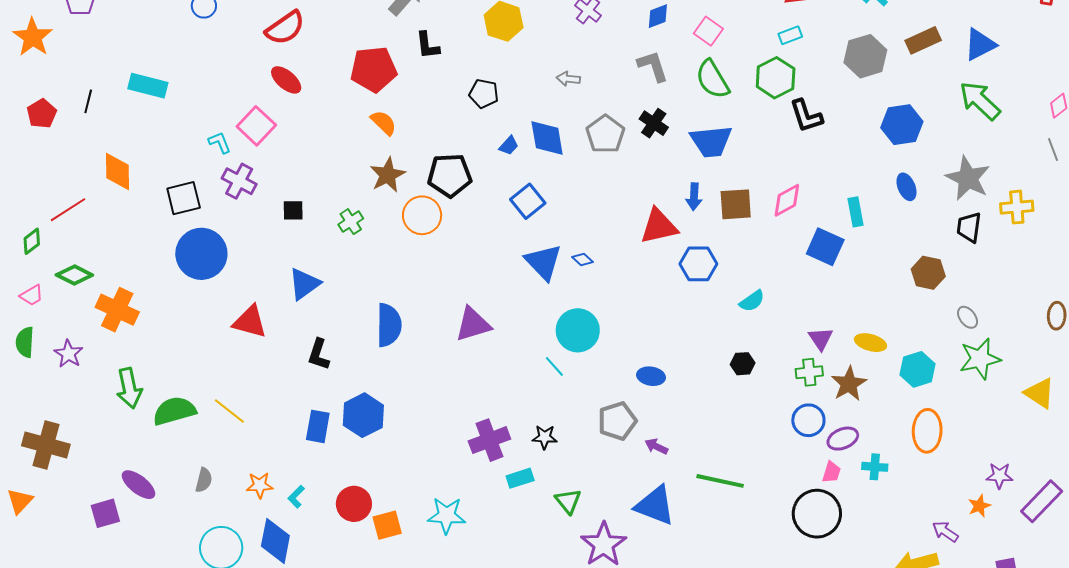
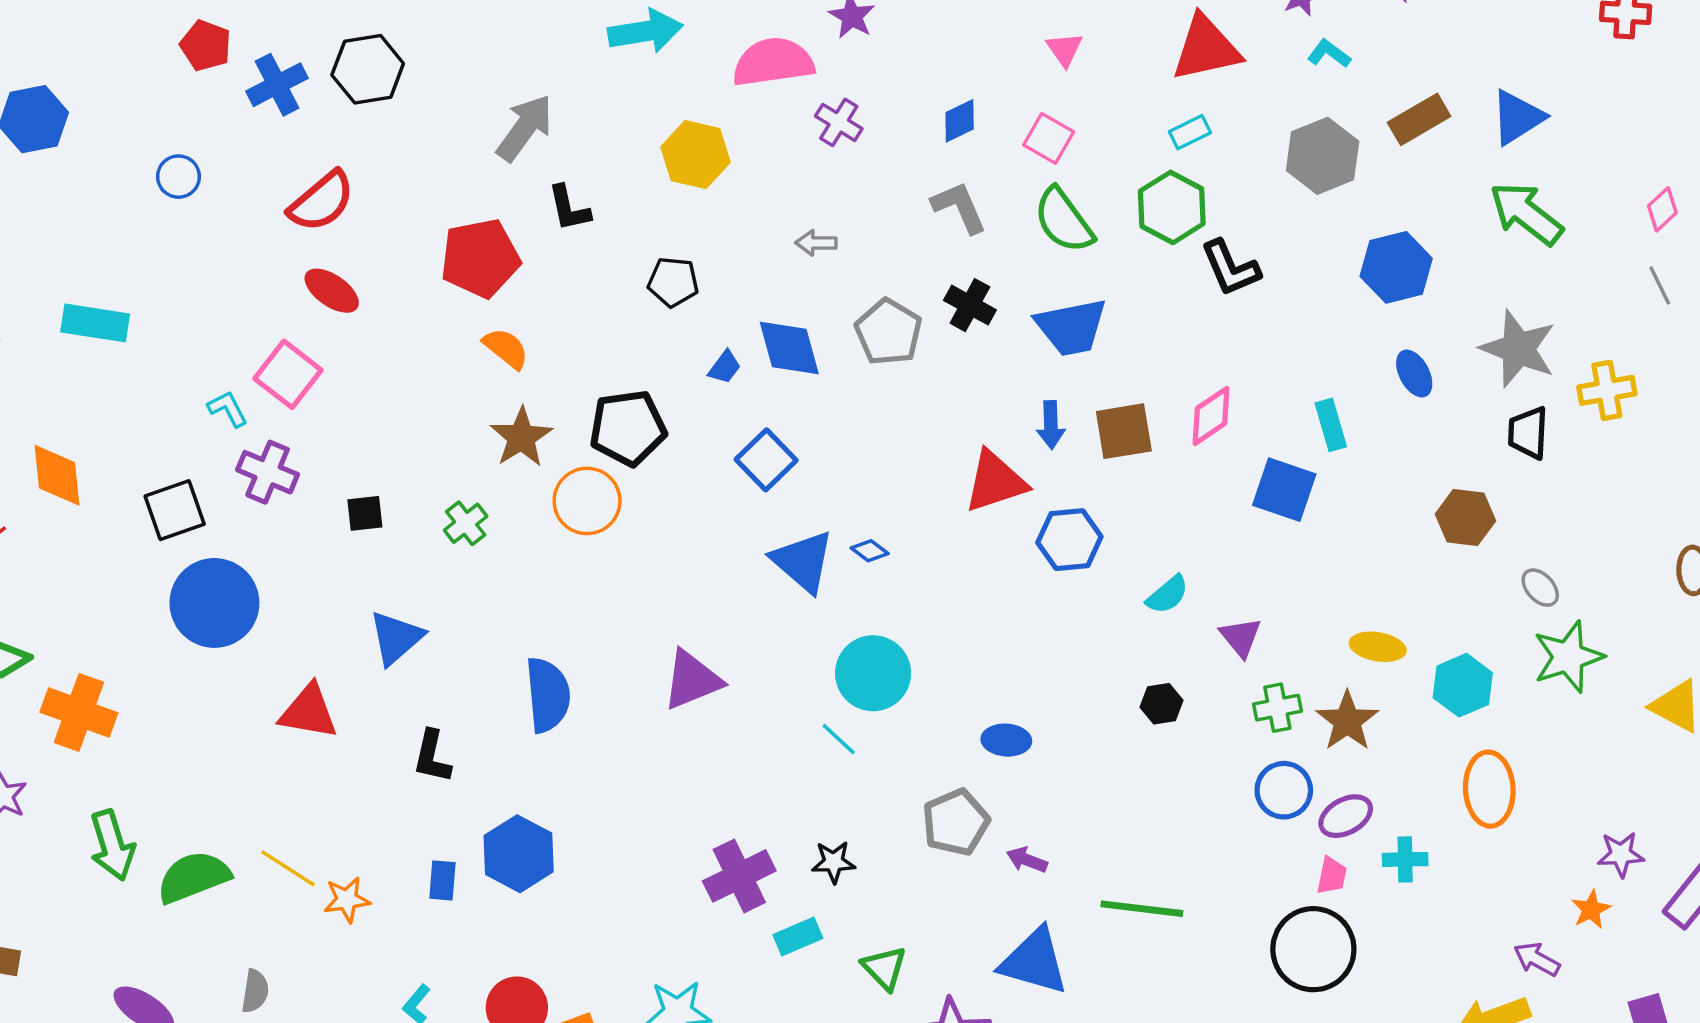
purple triangle: (821, 339) -> (1241, 637), moved
blue rectangle: (318, 426) -> (442, 880), size x0.7
orange star: (260, 485) -> (347, 900), moved

